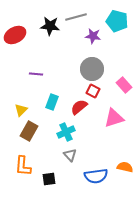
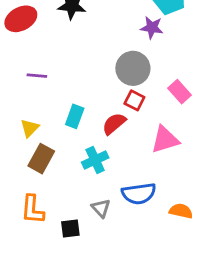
purple star: (93, 36) -> (152, 28), moved
purple line: (36, 74) -> (37, 76), moved
gray triangle: (70, 155) -> (101, 208), moved
blue semicircle: (96, 176) -> (139, 194), moved

